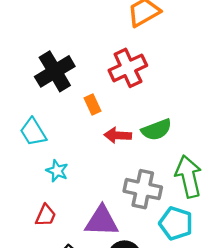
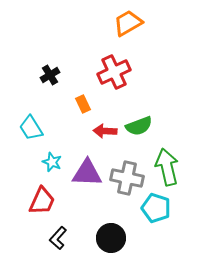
black cross: (55, 71) -> (50, 75), size x0.6
red trapezoid: (46, 215) -> (42, 201), size x1.4
purple triangle: (102, 221) -> (87, 173), moved

